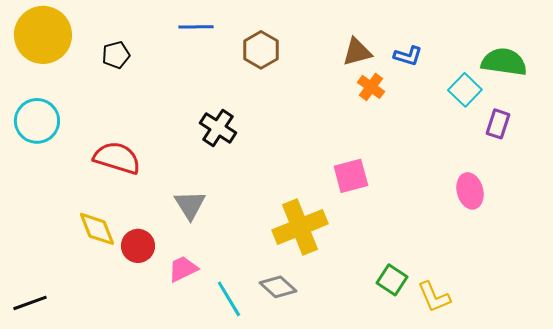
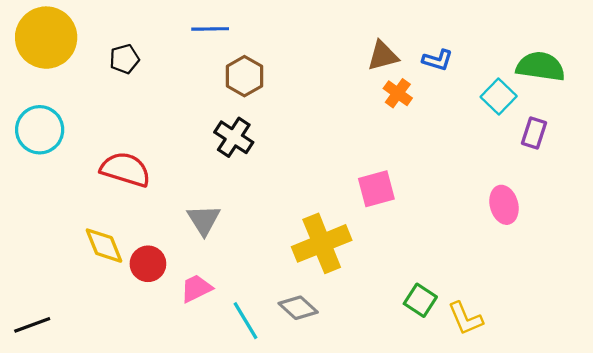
brown hexagon: (261, 50) -> (244, 76), moved

